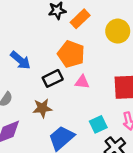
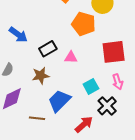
orange pentagon: (71, 54) -> (84, 24), moved
pink triangle: (82, 82) -> (71, 57), moved

